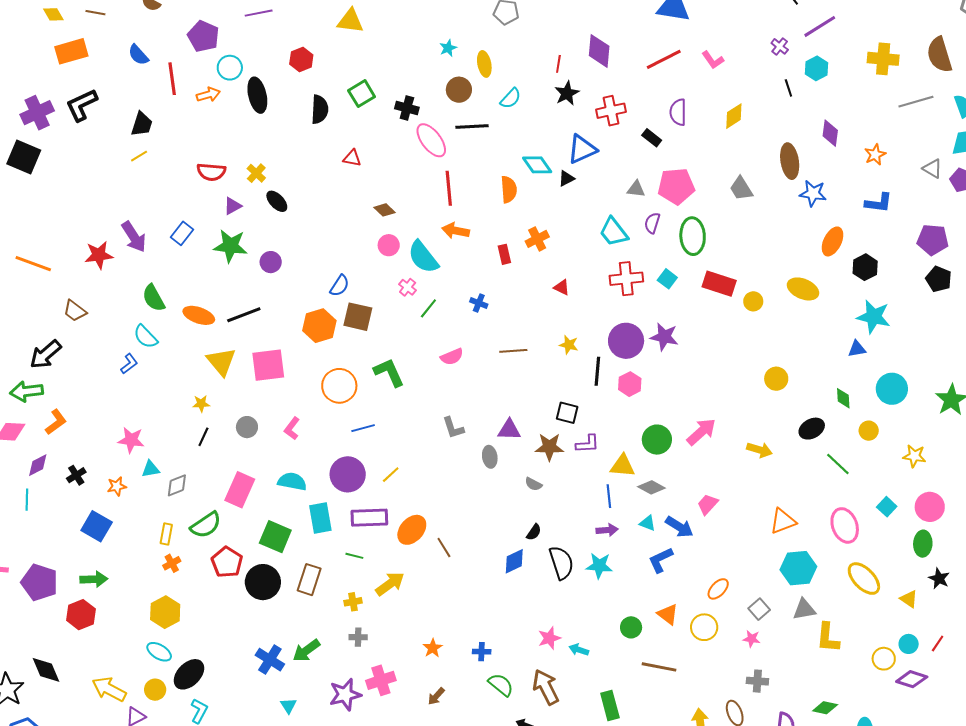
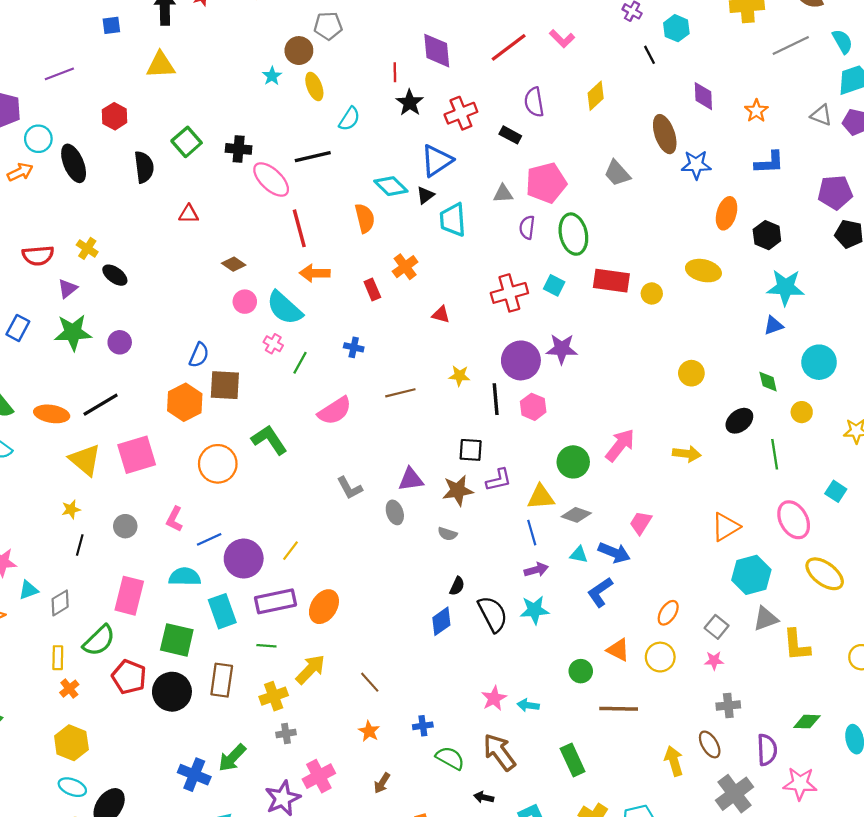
brown circle: (459, 90) -> (299, 51), moved
cyan trapezoid: (614, 232) -> (453, 220), moved, turned 44
pink semicircle: (452, 357) -> (335, 411), size x1.4
blue line: (363, 428) -> (209, 539), moved
green line: (838, 464) -> (775, 454), turned 48
brown line: (444, 548) -> (370, 682), moved
yellow cross: (353, 602) -> (274, 696), size x1.4

